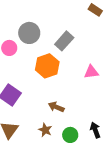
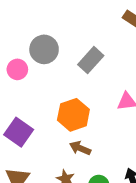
orange hexagon: (47, 66) -> (73, 115), moved

